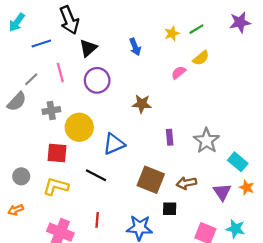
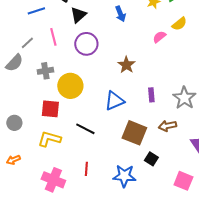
brown star: (142, 104) -> (126, 65), turned 30
blue triangle: (114, 144) -> (114, 101), moved
gray circle: (21, 176) -> (14, 123), moved
brown arrow: (186, 183) -> (167, 126), moved
black square: (170, 209) -> (151, 159), turned 32

